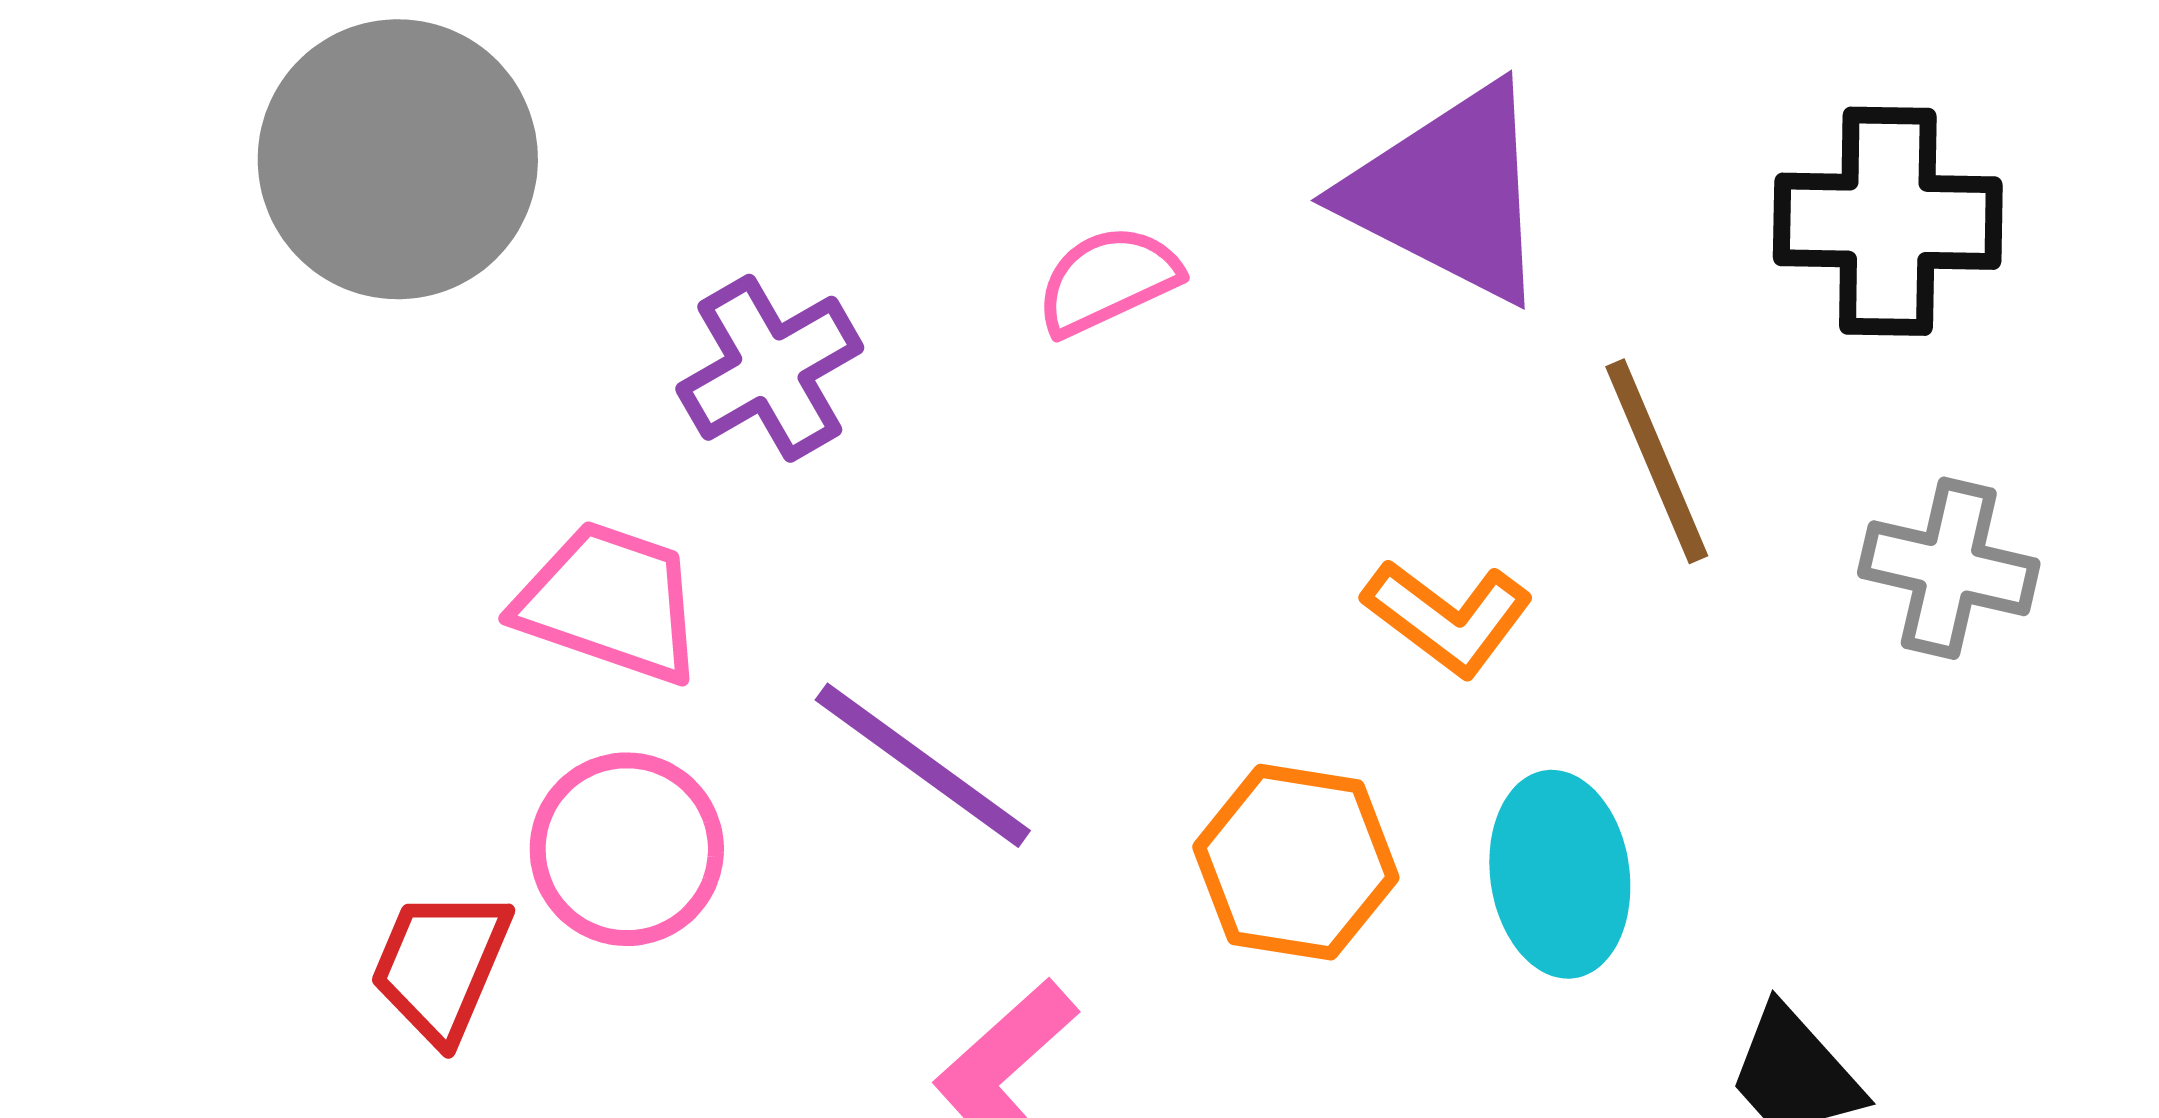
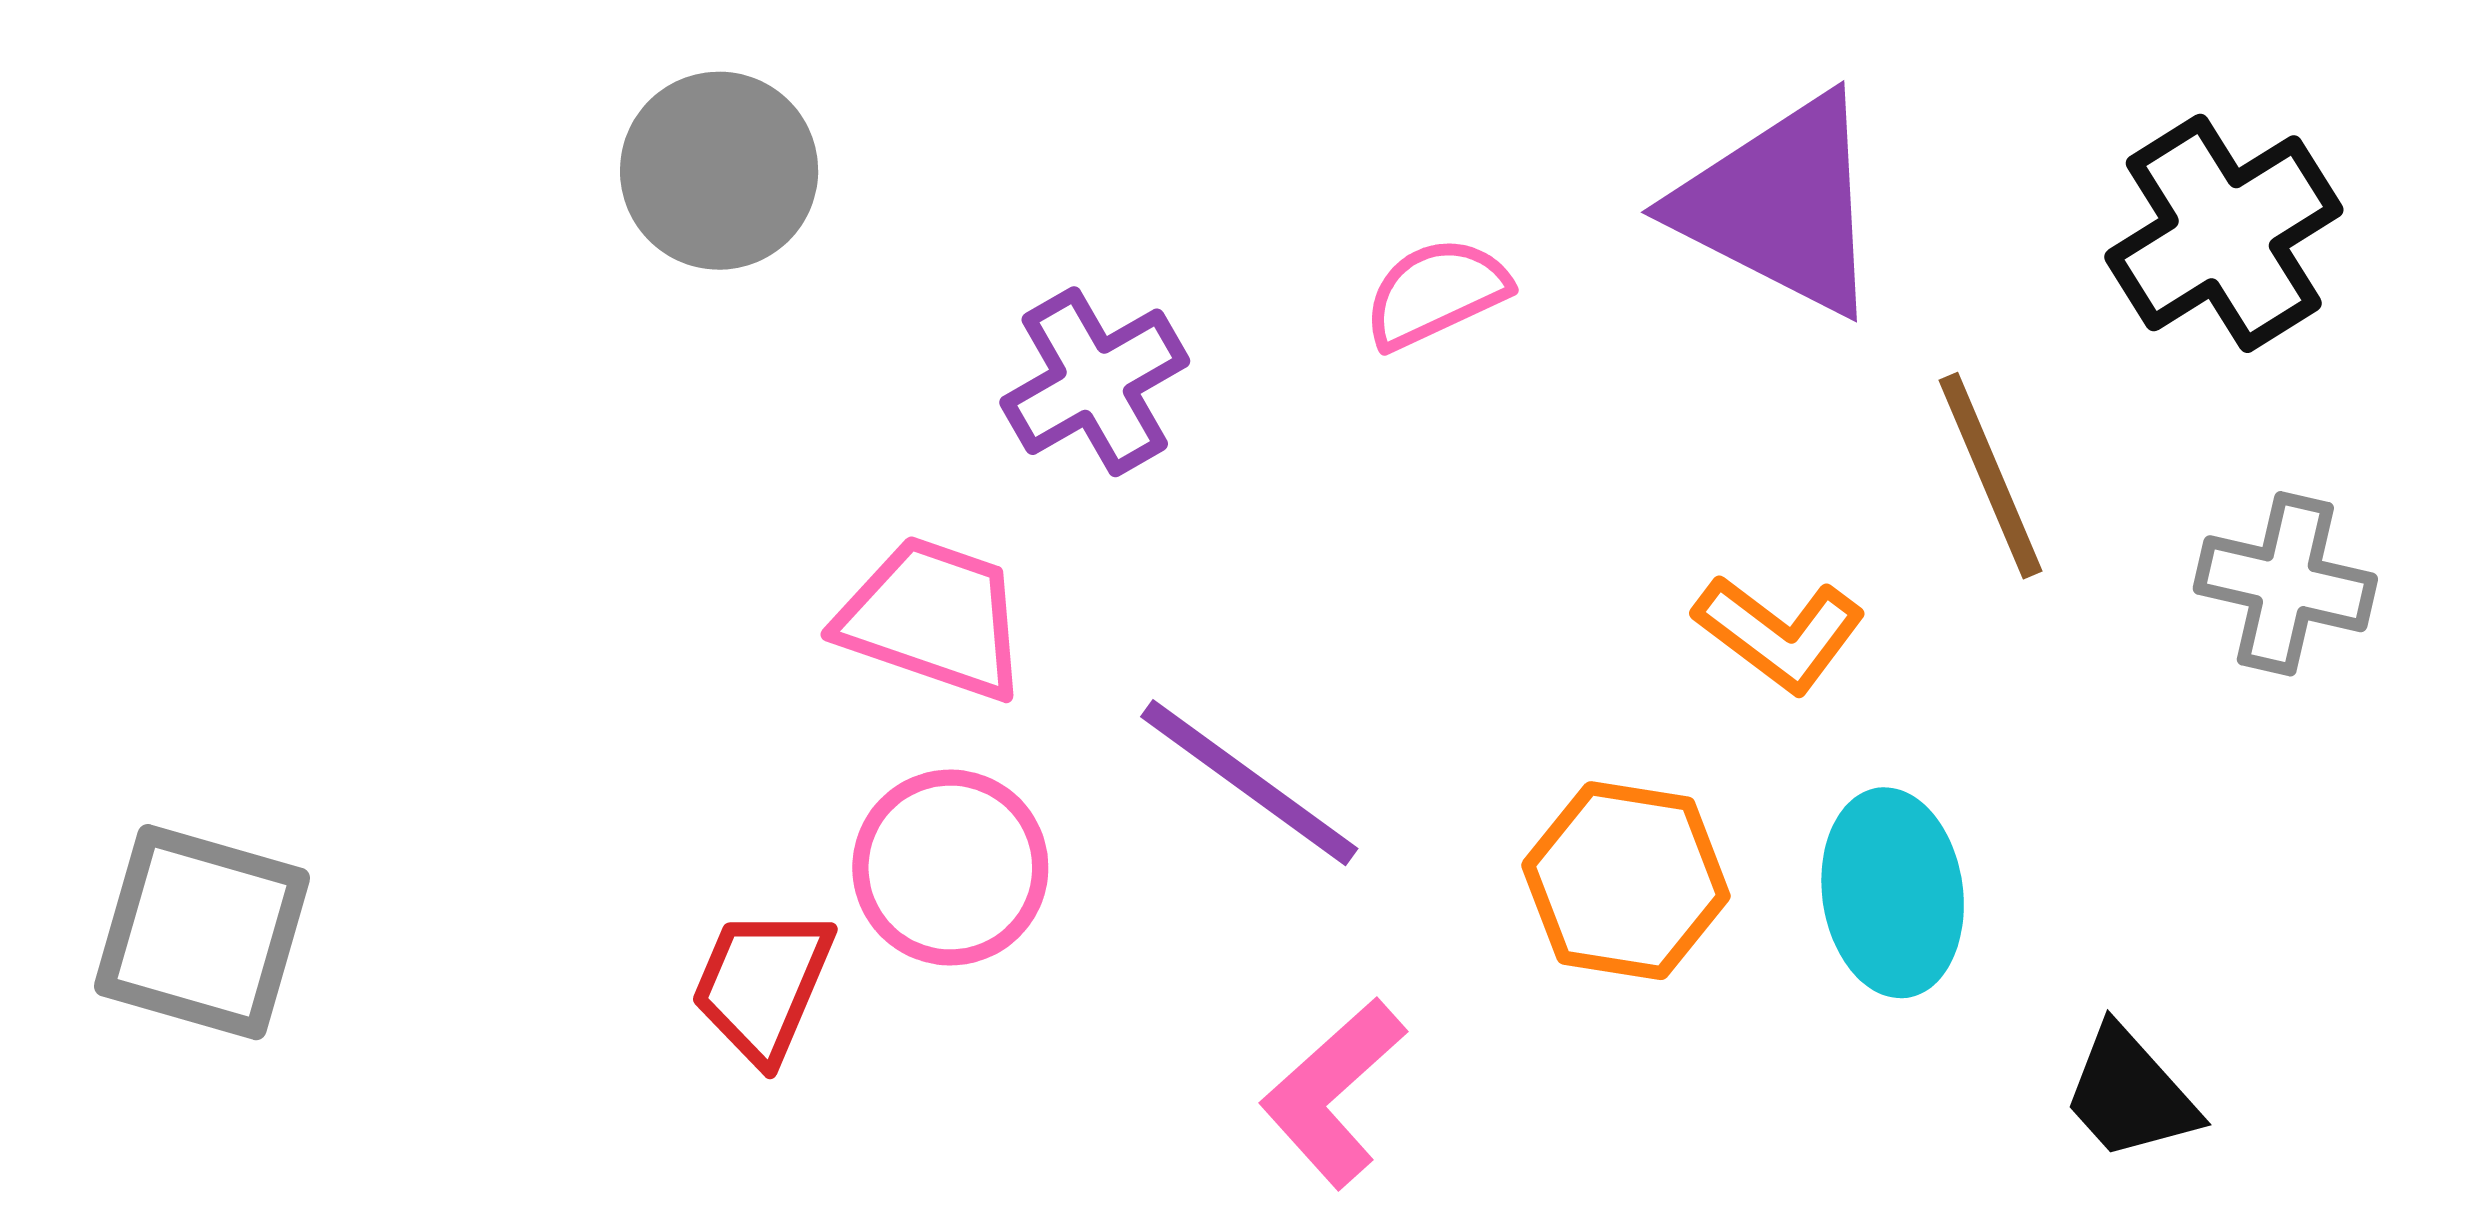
gray circle: (398, 159) -> (719, 171), size x0.7
black cross: (1888, 221) -> (2224, 233), turned -33

